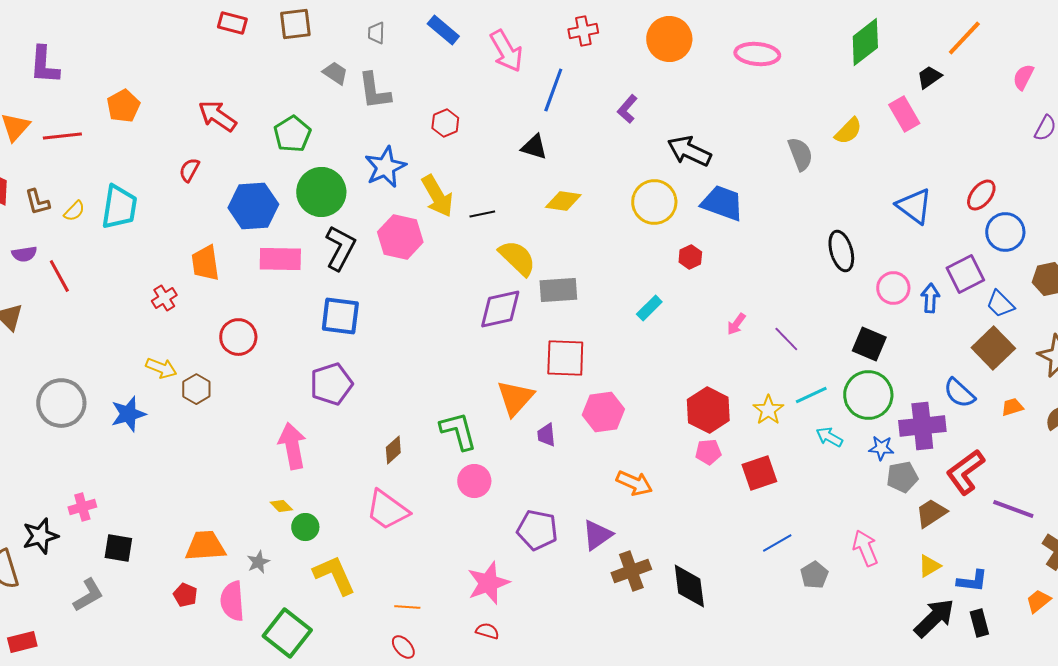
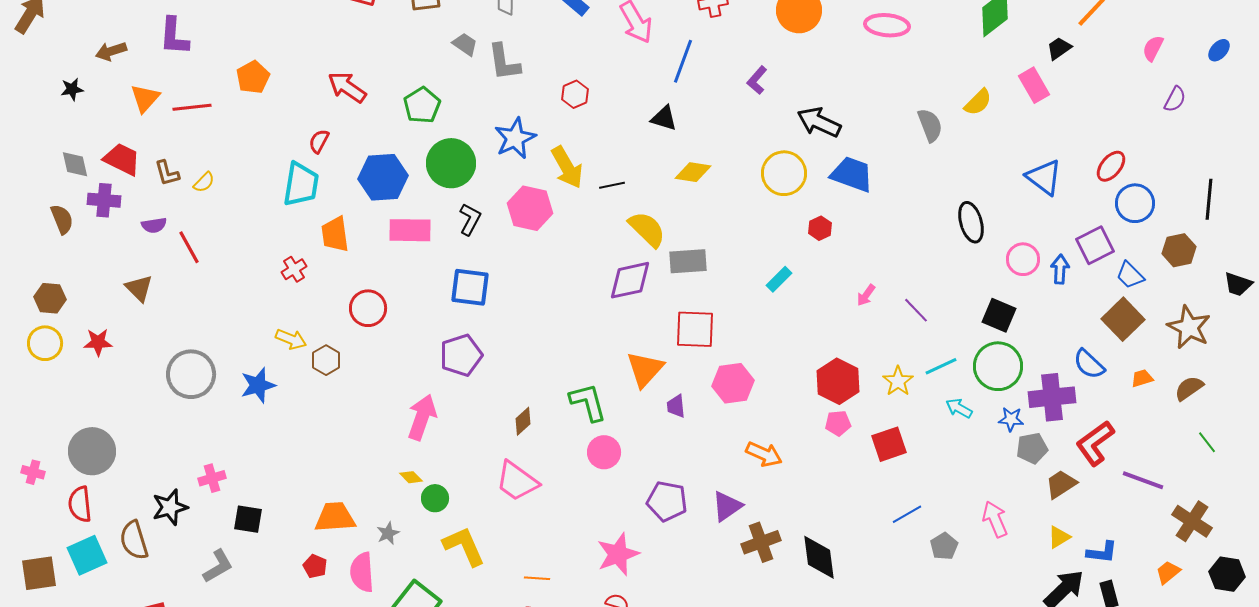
cyan trapezoid: (119, 207) -> (301, 184), moved
black L-shape: (340, 248) -> (470, 219), size x0.7
pink arrow: (292, 446) -> (422, 417), turned 30

